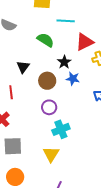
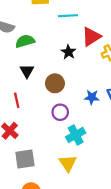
green semicircle: (45, 40) -> (25, 41), moved, turned -42
black star: (64, 62) -> (69, 52), moved
blue star: (73, 79) -> (92, 97), moved

